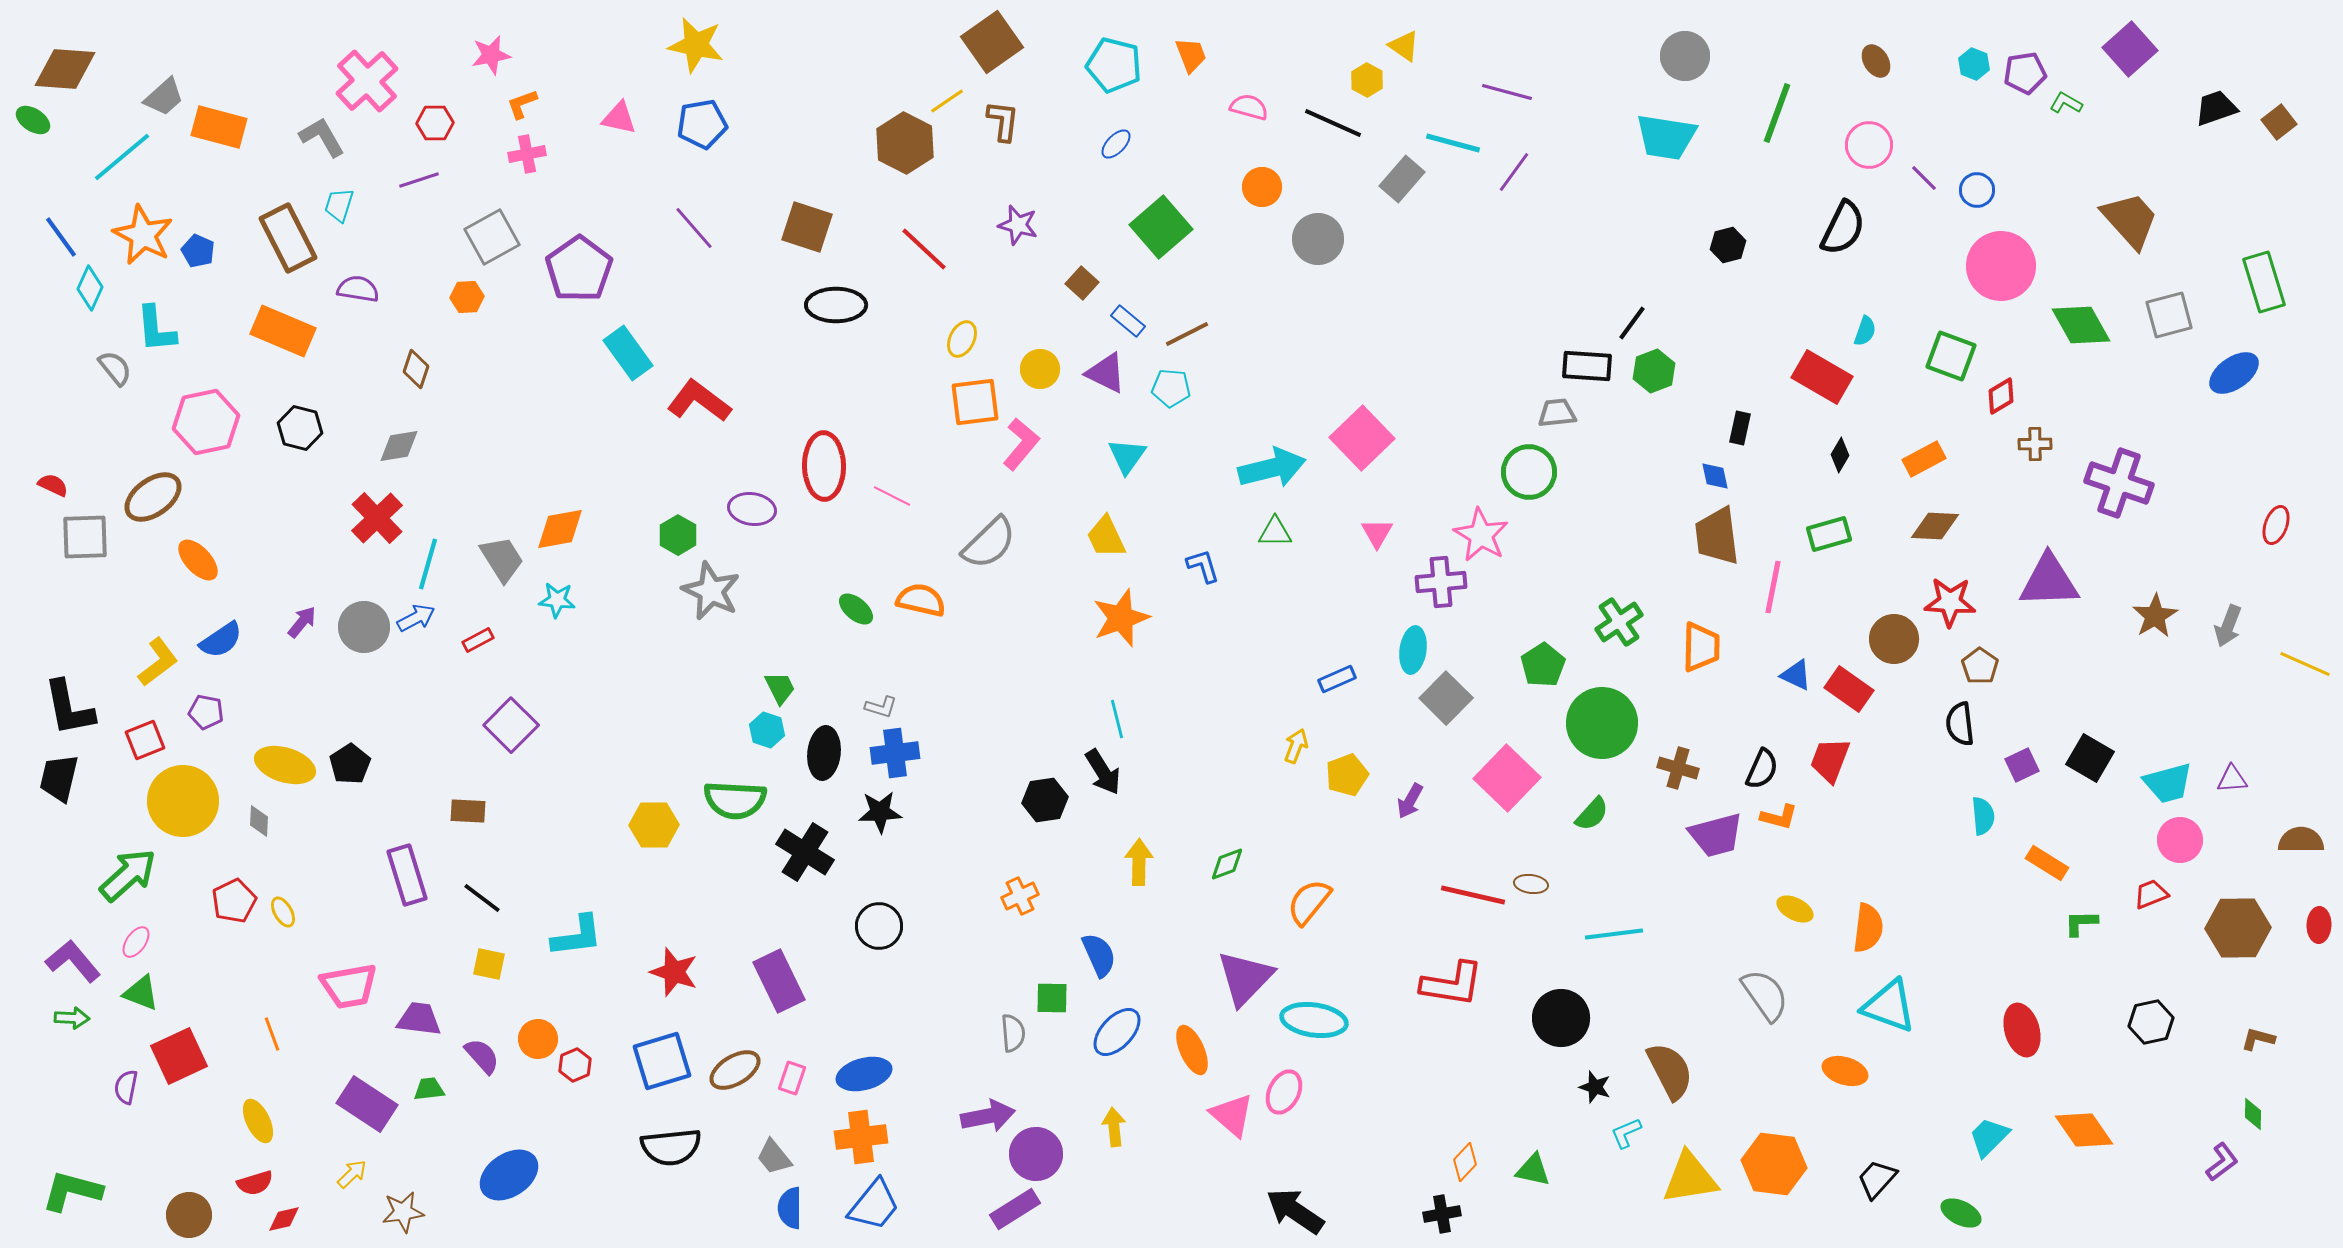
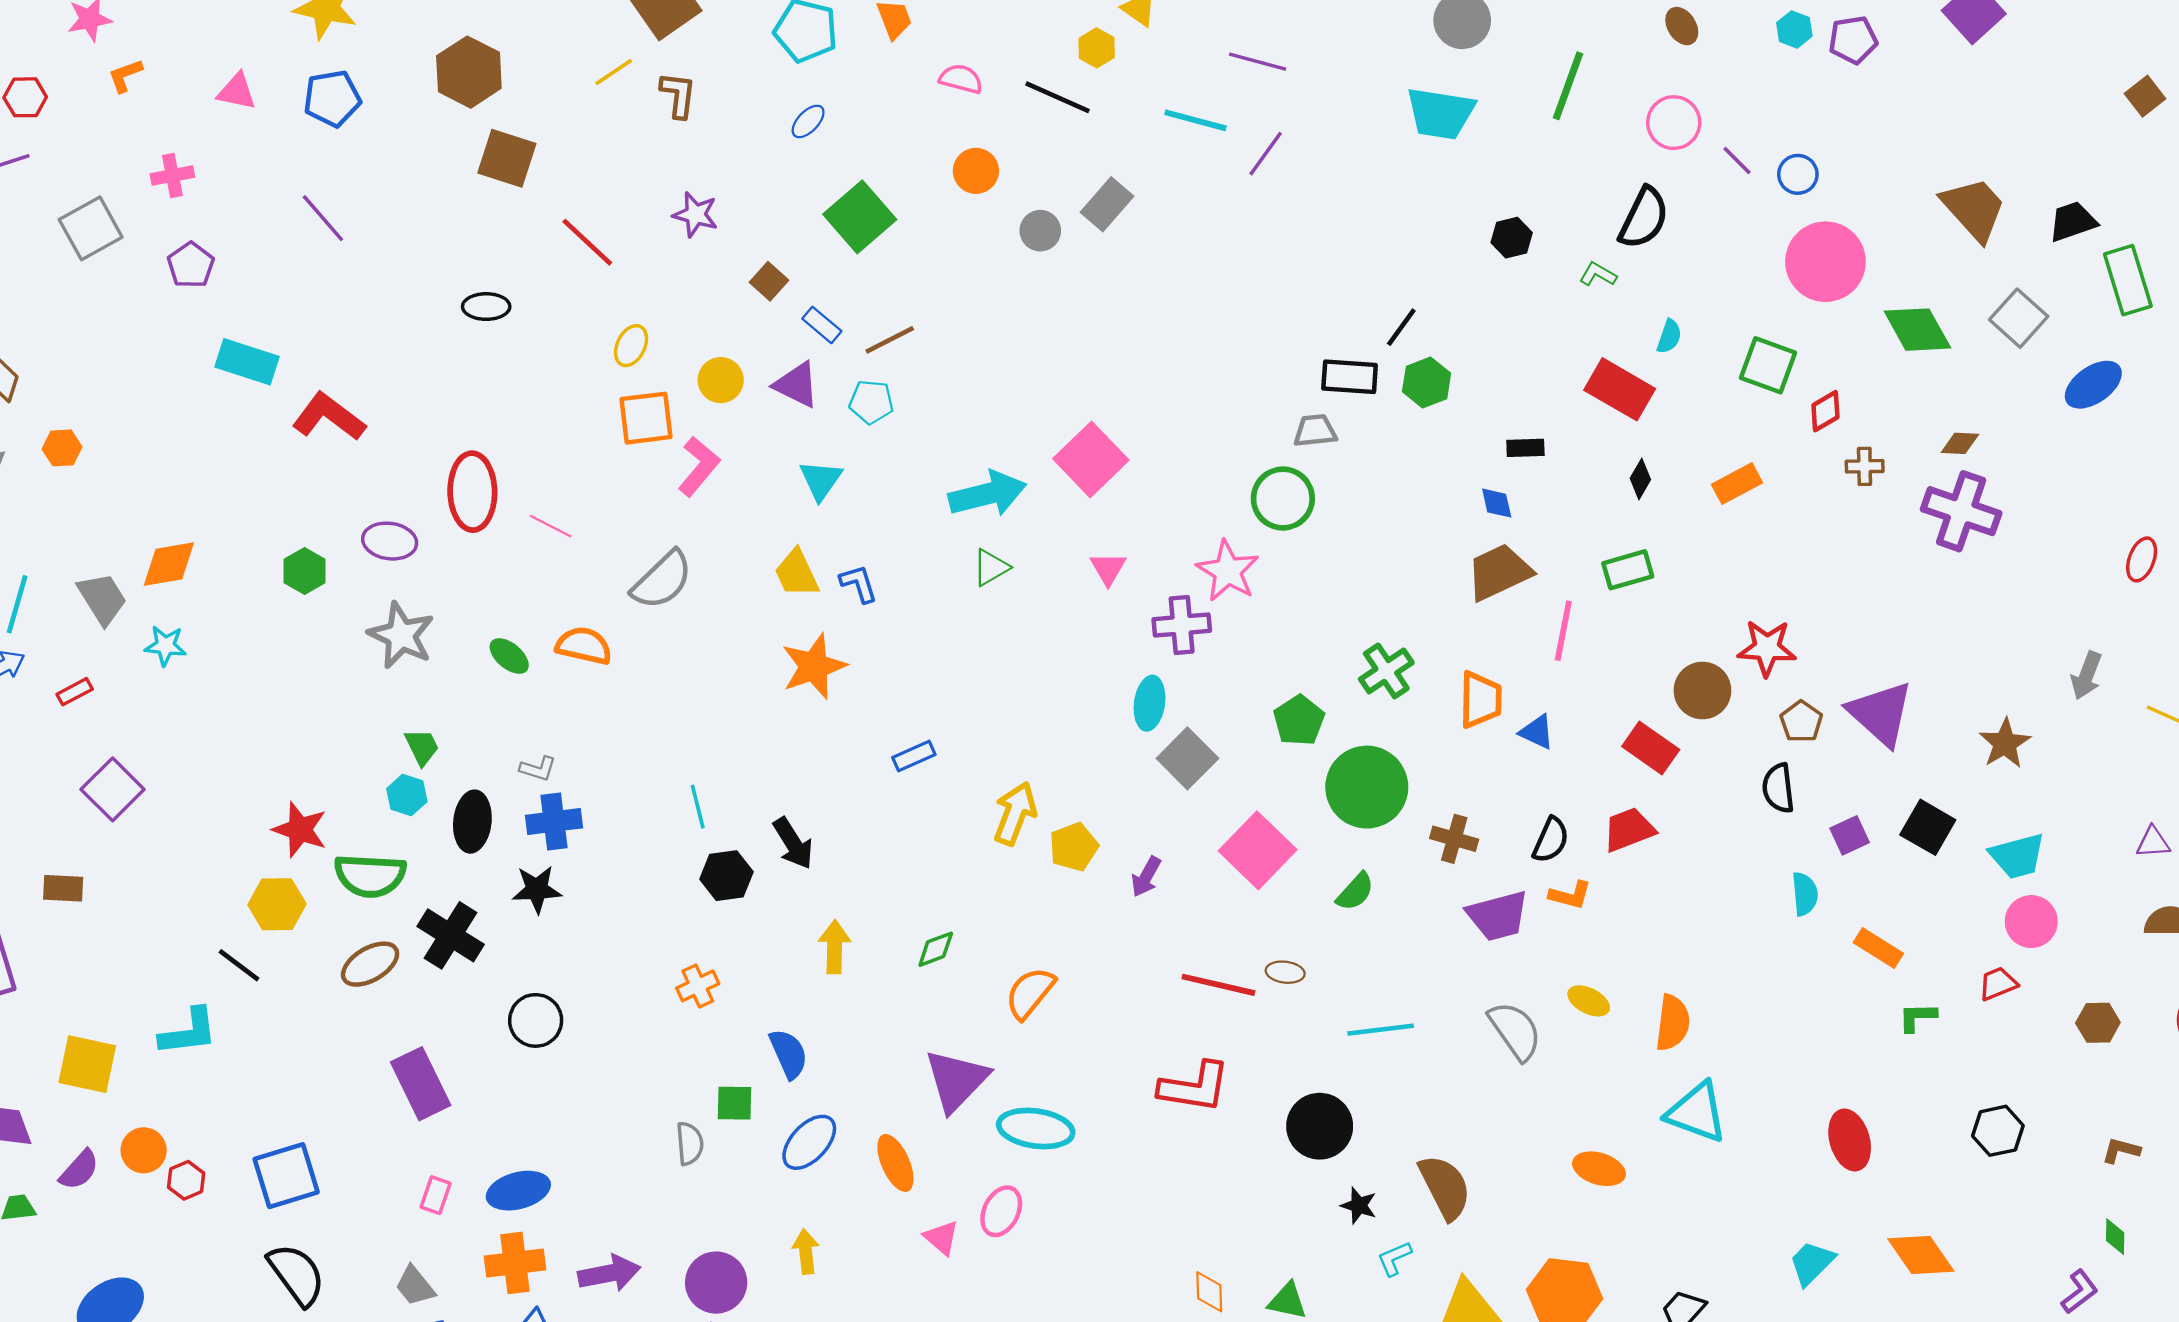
green L-shape: (2066, 103) -> (1598, 274), moved
black trapezoid: (2216, 108) -> (2073, 221), moved
brown hexagon: (905, 143) -> (469, 72), moved
pink cross: (527, 154) -> (172, 175), moved
gray rectangle: (1402, 179) -> (1107, 204), moved
brown square: (807, 227) -> (507, 158), moved
gray circle: (1318, 239) -> (1040, 231), size x0.7
purple pentagon: (579, 269) -> (191, 265), size x0.6
orange hexagon: (467, 297) -> (62, 448), moved
black ellipse: (836, 305) -> (486, 307), size x0.7
gray square: (2169, 315) -> (2019, 318), turned -33
cyan rectangle: (628, 353) -> (247, 362), turned -36
black rectangle: (1740, 428) -> (1525, 448), turned 76
brown diamond: (1935, 526) -> (1960, 443), moved, size x0.7
green triangle: (1275, 532) -> (991, 567), turned -30
brown trapezoid: (1717, 536) -> (1499, 572), turned 72
blue L-shape: (1203, 566) -> (859, 584), moved
purple triangle: (2049, 581) -> (1881, 713), moved, turned 44
gray star: (711, 591) -> (401, 635), moved
brown star: (2155, 616) -> (2005, 743), moved
blue triangle: (1796, 675) -> (1537, 732), moved
blue rectangle: (1337, 679) -> (914, 756), moved
cyan line: (1117, 719) -> (698, 807), moved
yellow arrow: (1296, 746) -> (1015, 814), size x1.6
red trapezoid: (1830, 760) -> (1629, 830), turned 48
purple triangle: (2232, 779) -> (2153, 842), moved
black line: (482, 898) -> (239, 965), moved
brown hexagon: (2238, 928) -> (2098, 1023), size x0.6
yellow square: (489, 964) -> (87, 1064), size x1.6
red star: (674, 972) -> (300, 830), moved
gray semicircle: (1765, 995) -> (1515, 1031), moved
purple semicircle: (482, 1056) -> (79, 1170), turned 84
brown ellipse: (735, 1070) -> (370, 964), moved
orange ellipse: (1845, 1071) -> (1599, 1169), moved
pink triangle: (1232, 1115) -> (941, 1238), size x0.7
purple arrow: (988, 1116) -> (609, 1273), moved
black semicircle: (671, 1147) -> (297, 1274), turned -120
orange diamond: (1465, 1162) -> (1209, 1292), turned -45

